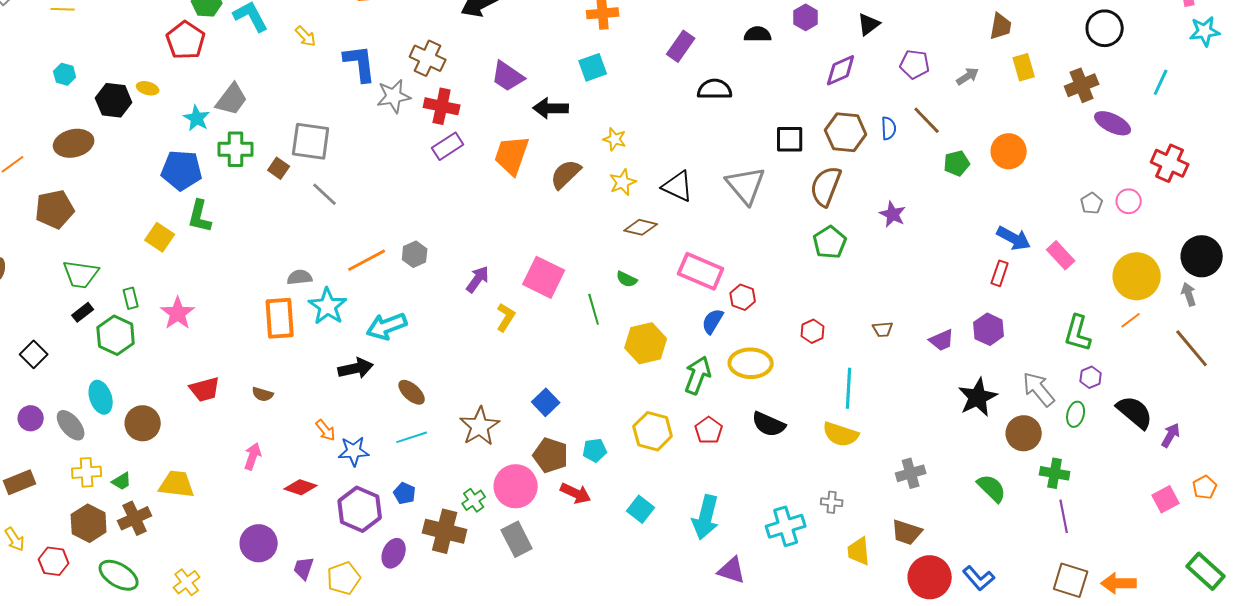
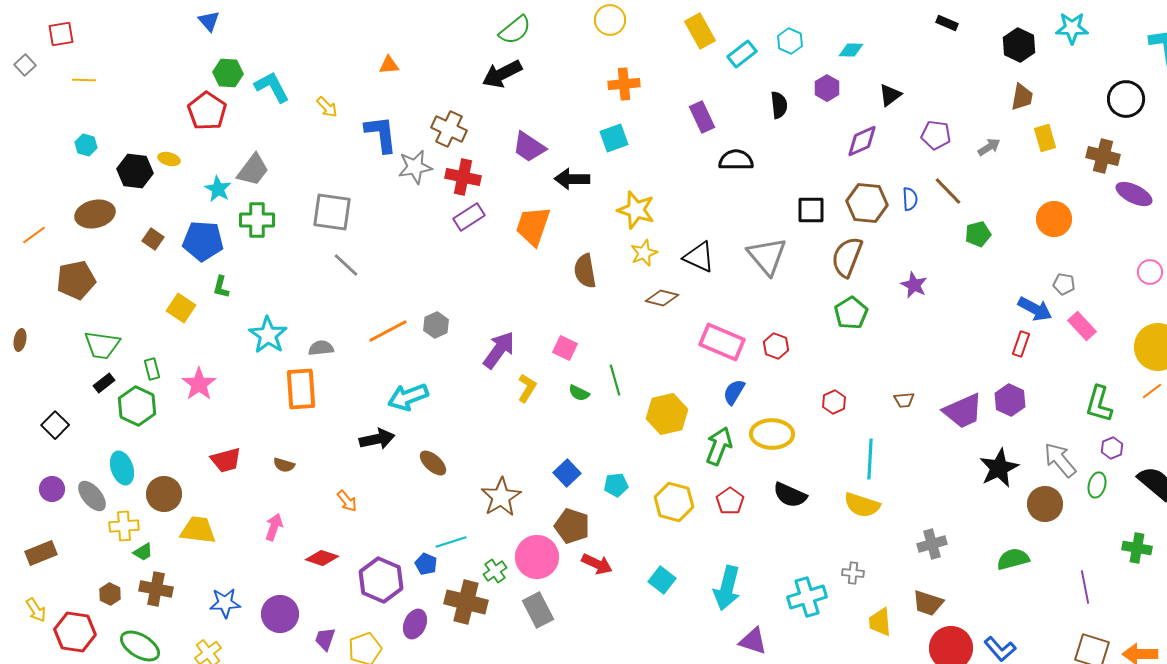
black semicircle: (758, 34) -> (779, 105), turned 84
purple rectangle: (681, 46) -> (702, 117), turned -60
brown cross: (1082, 85) -> (1103, 156), turned 36
yellow star: (615, 139) -> (636, 210), size x1.6
orange circle: (1009, 151) -> (1054, 219), moved
brown square: (279, 168) -> (153, 239), moved
brown semicircle: (566, 174) -> (585, 271), moved, turned -56
gray pentagon: (1092, 203) -> (1064, 284), moved, turned -30
green L-shape: (200, 216) -> (221, 287), size x0.7
pink square: (544, 277) -> (565, 348), size x0.6
purple arrow: (478, 279) -> (499, 350), size x1.4
green semicircle: (627, 279) -> (579, 393), moved
red hexagon: (743, 297) -> (776, 346), moved
cyan star: (328, 306) -> (268, 335), moved
purple trapezoid: (942, 340) -> (963, 411), size x1.6
cyan line: (412, 437) -> (451, 542), moved
cyan pentagon: (595, 450) -> (616, 485), moved
blue star: (354, 451) -> (225, 603), moved
yellow cross: (87, 472) -> (124, 526), moved
green cross: (1055, 473) -> (1137, 548), moved
yellow trapezoid: (177, 484) -> (198, 530), moved
green semicircle: (992, 488) -> (1013, 559), turned -60
brown cross: (135, 518) -> (156, 589), turned 36
brown hexagon: (89, 523) -> (110, 594), size x0.6
red hexagon: (54, 561) -> (75, 632), size x1.4

